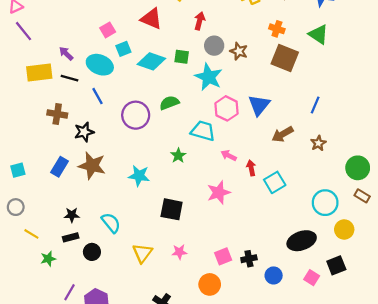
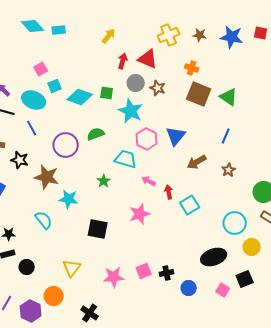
red triangle: (151, 19) -> (148, 59), moved
green triangle: (318, 34) -> (229, 97), moved
black star: (84, 132) -> (20, 160), turned 30
brown star: (92, 166) -> (47, 177), moved
cyan semicircle: (111, 223) -> (44, 220), moved
pink star: (179, 252) -> (114, 277), moved, size x1.5
orange circle: (210, 284) -> (54, 296), moved

